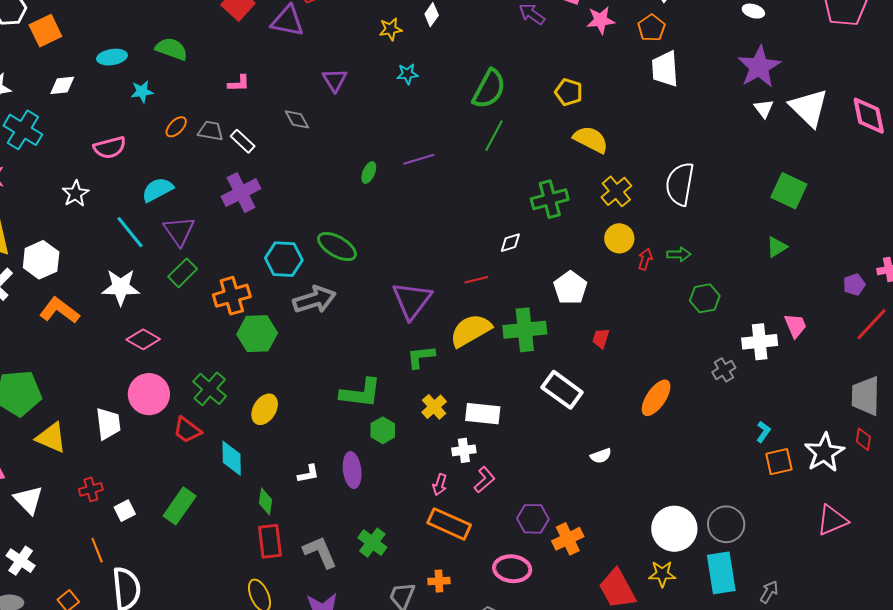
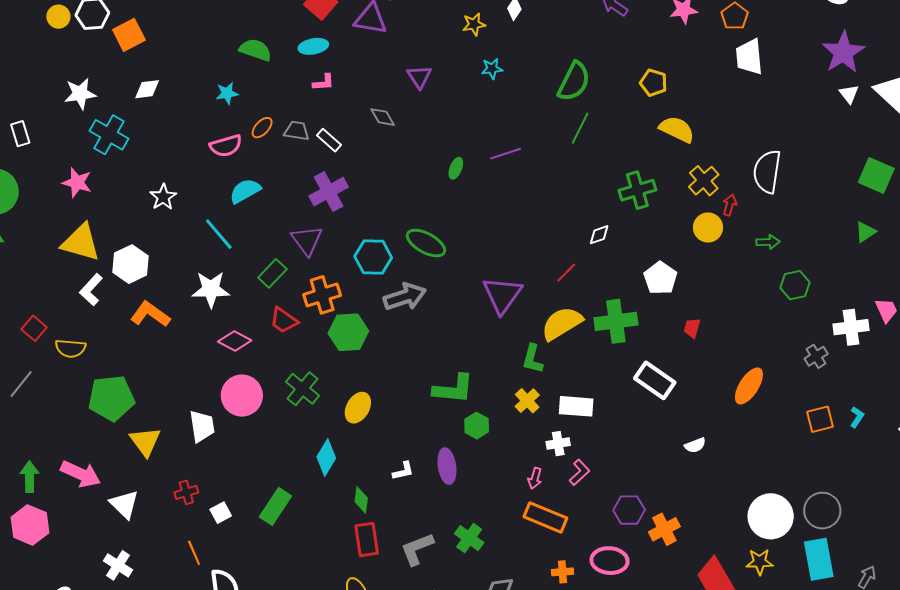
cyan ellipse: (112, 57) -> (313, 46), moved
pink semicircle: (110, 148) -> (226, 146), moved
purple triangle: (179, 231) -> (307, 240), moved
red arrow: (645, 259) -> (730, 205), moved
red line: (476, 280) -> (566, 273), turned -30
green L-shape: (421, 357) -> (533, 359), moved, turned -68
red trapezoid: (187, 430) -> (284, 320), moved
yellow triangle: (51, 438) -> (145, 442), turned 32
cyan diamond: (232, 458) -> (326, 457), turned 33
orange square: (779, 462) -> (820, 419), moved
gray L-shape: (320, 552) -> (417, 549), turned -87
orange cross: (439, 581) -> (562, 572), moved

